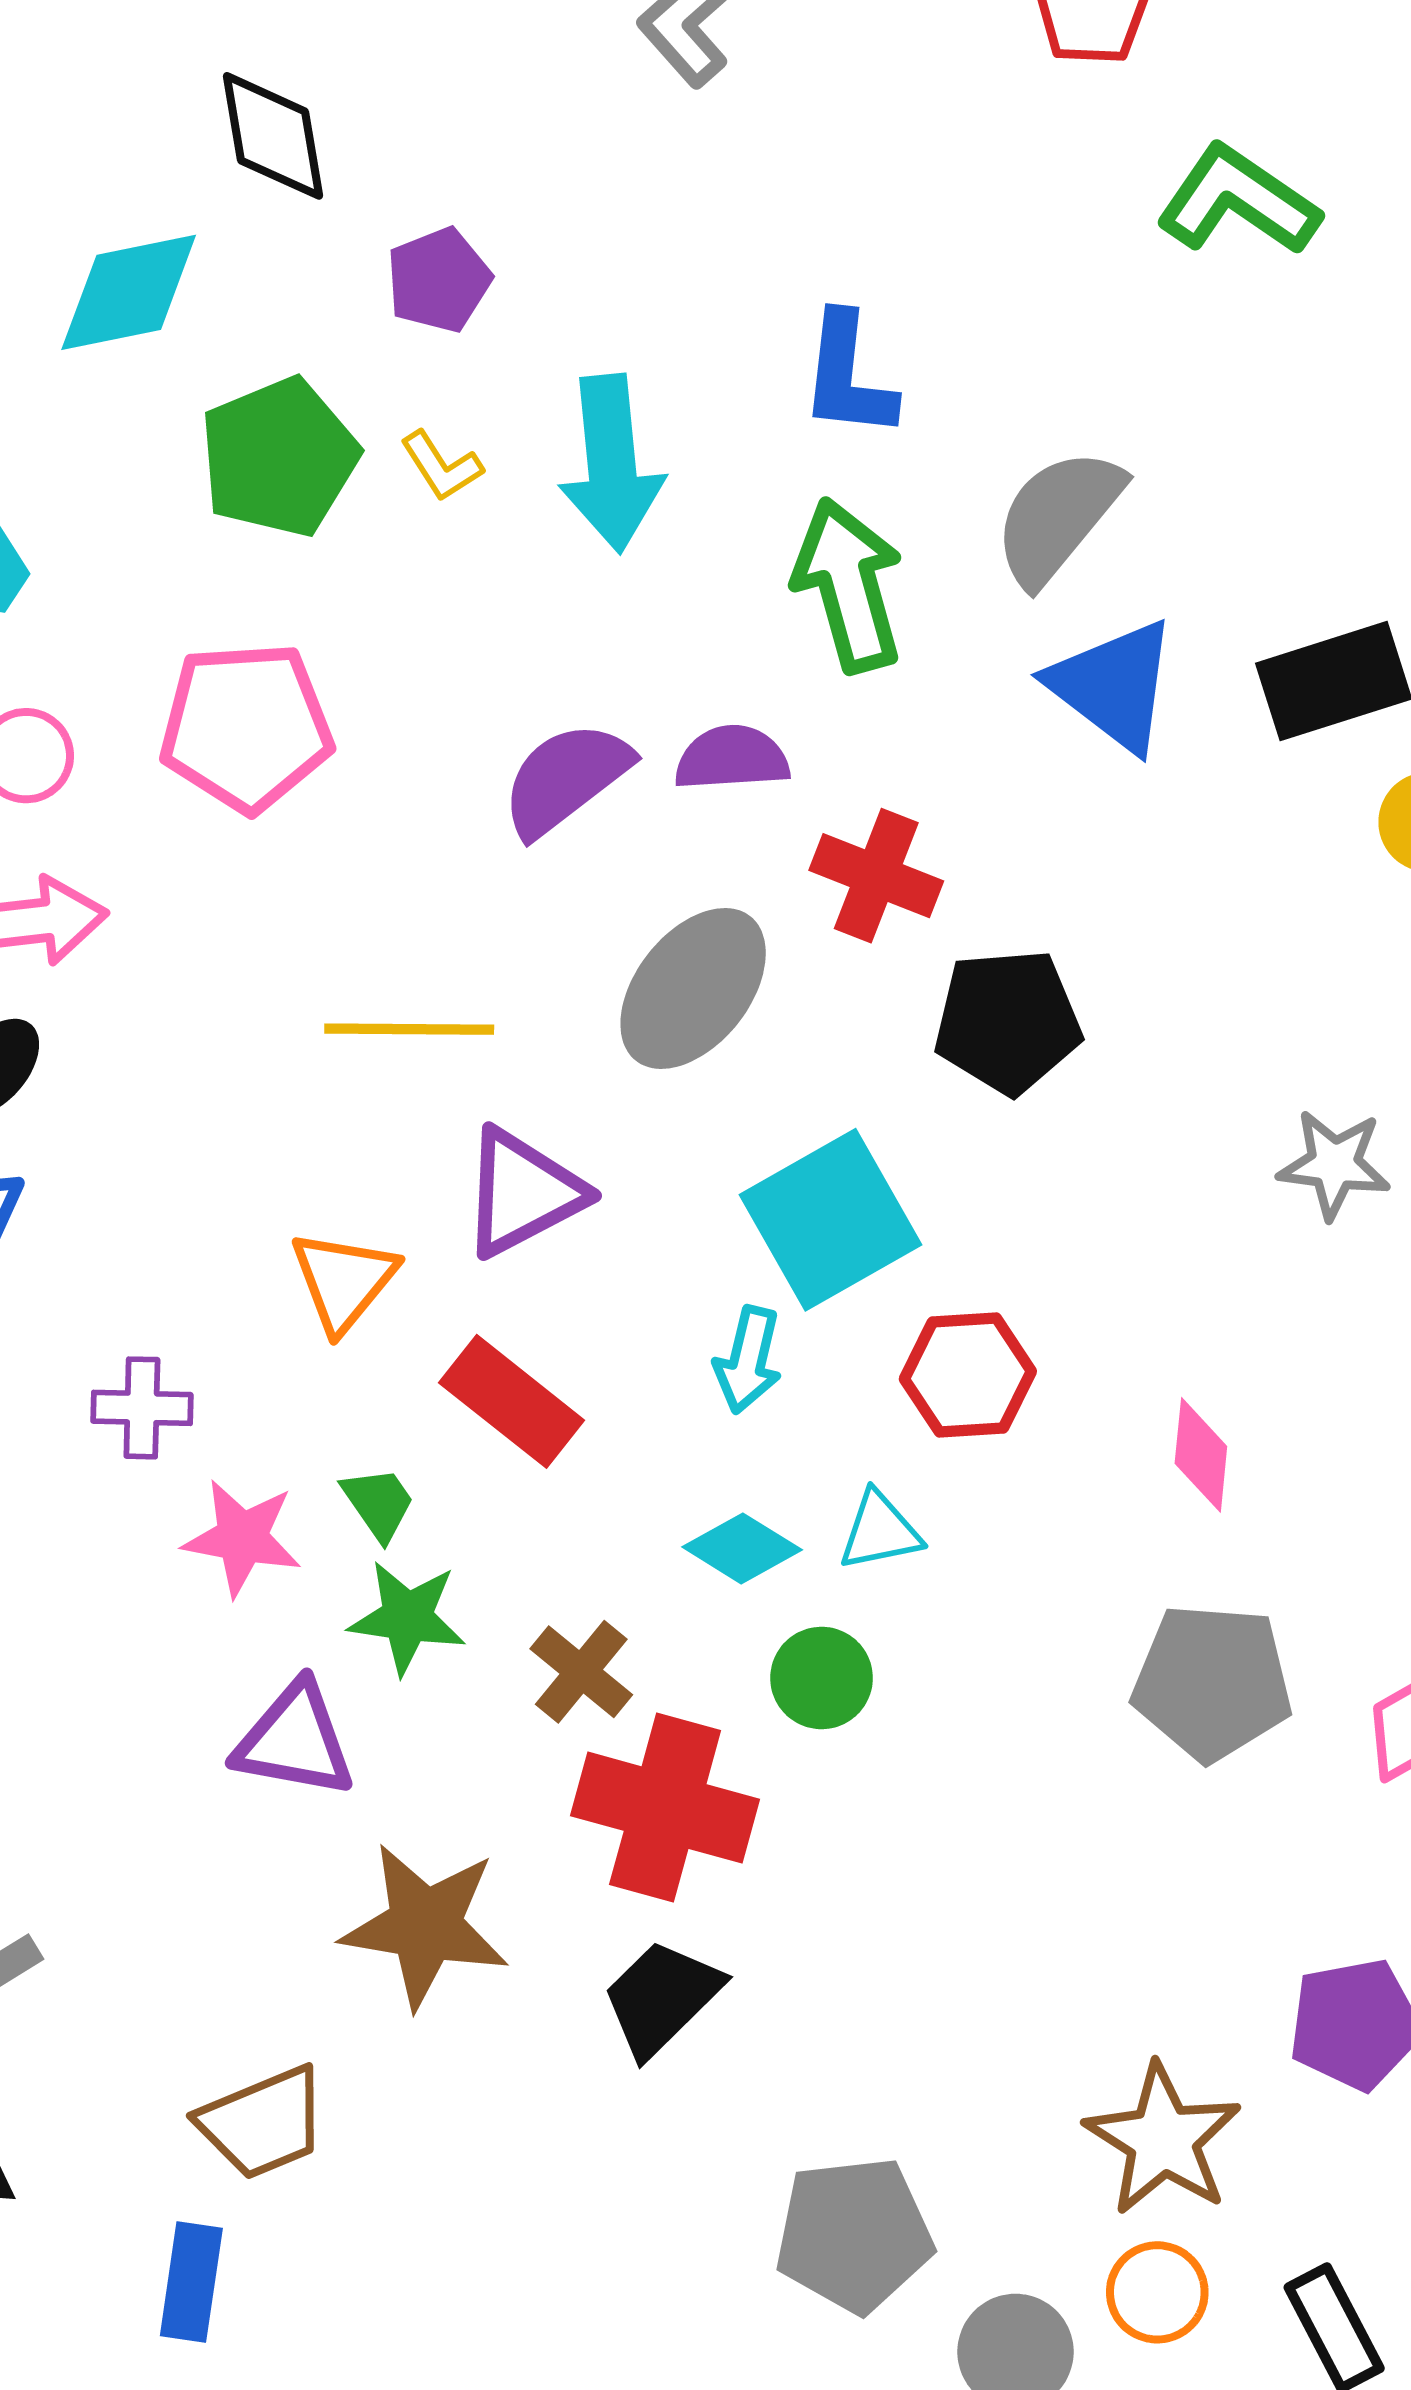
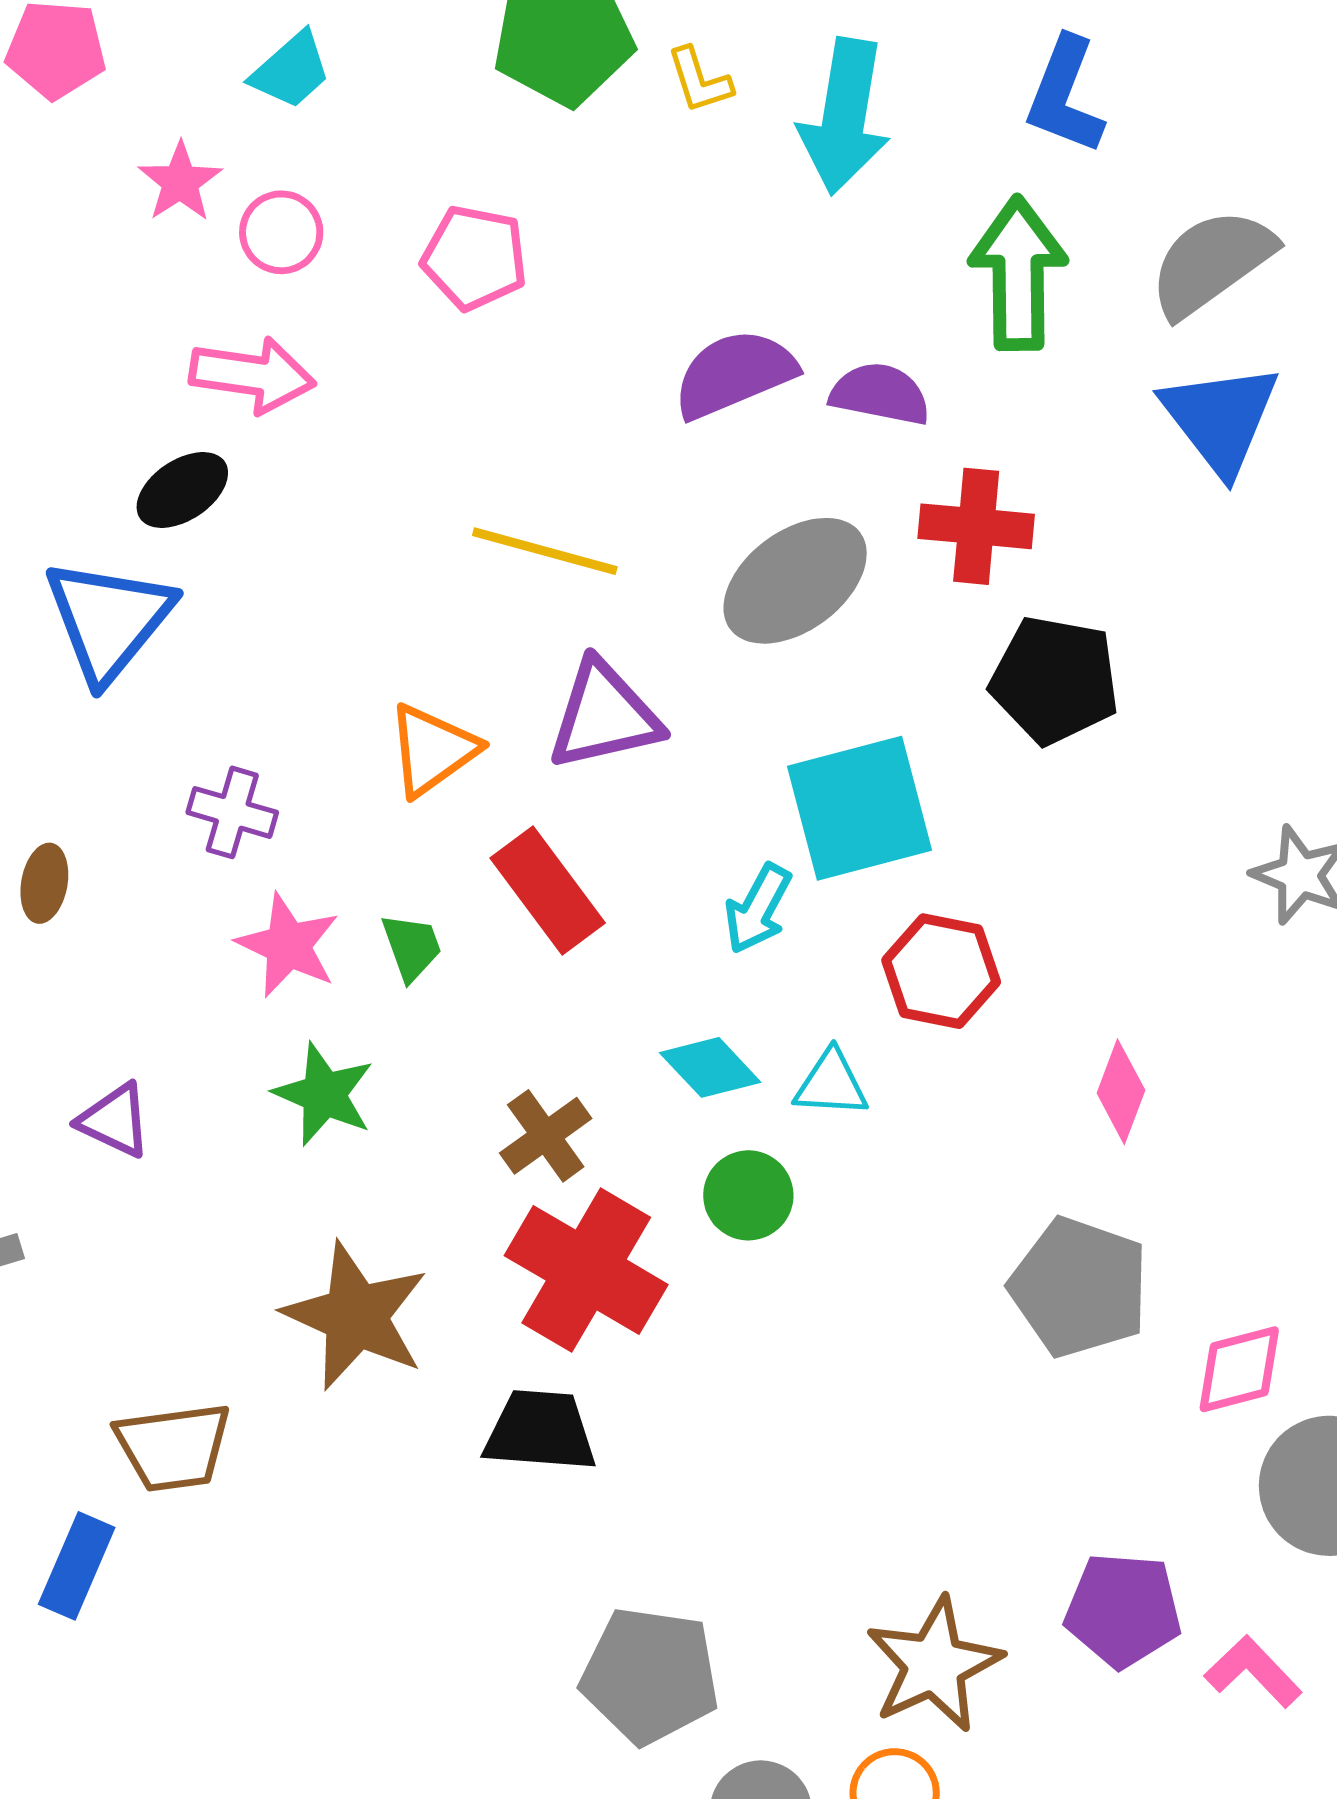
pink pentagon: (246, 727) -> (475, 258), size x0.7
red cross: (876, 876) -> (976, 526), turned -31
green star: (407, 1617) -> (324, 1094), moved
purple triangle: (295, 1740) -> (115, 1120), moved, size x0.7
black trapezoid: (662, 1998) -> (540, 1431), turned 34

